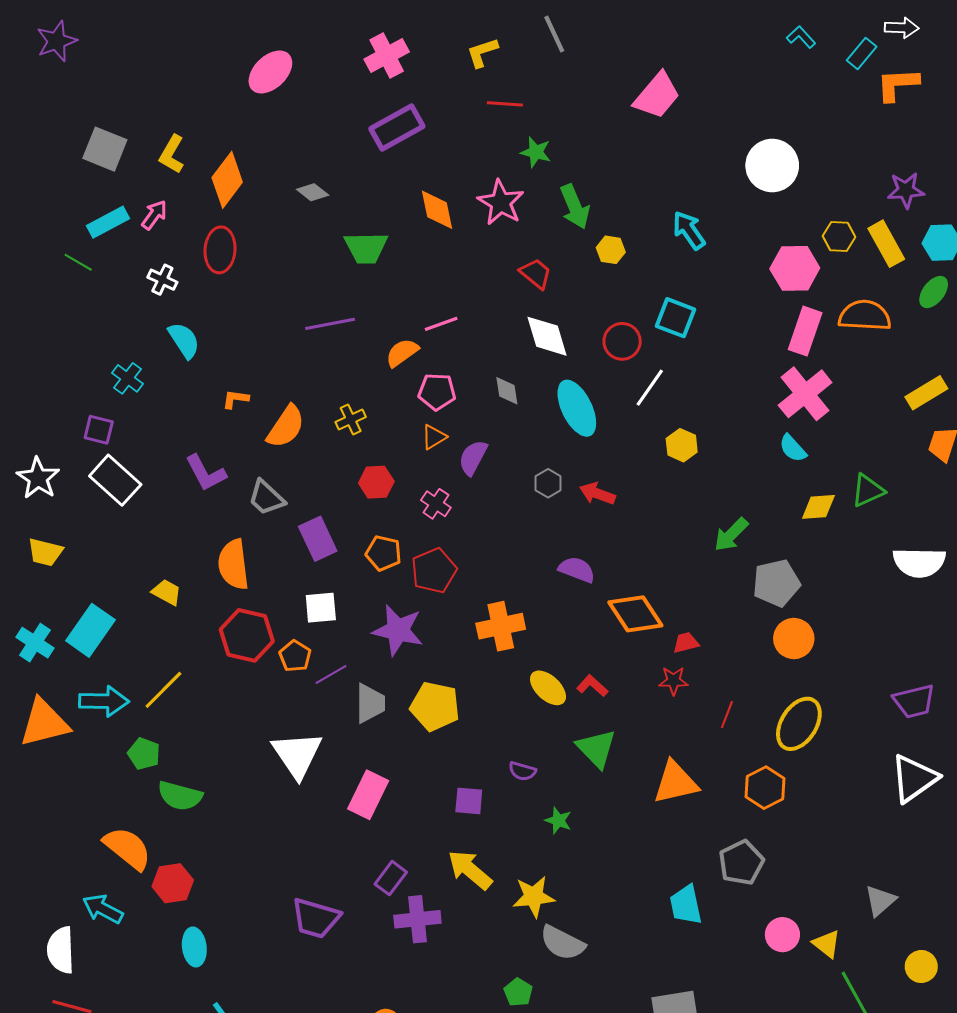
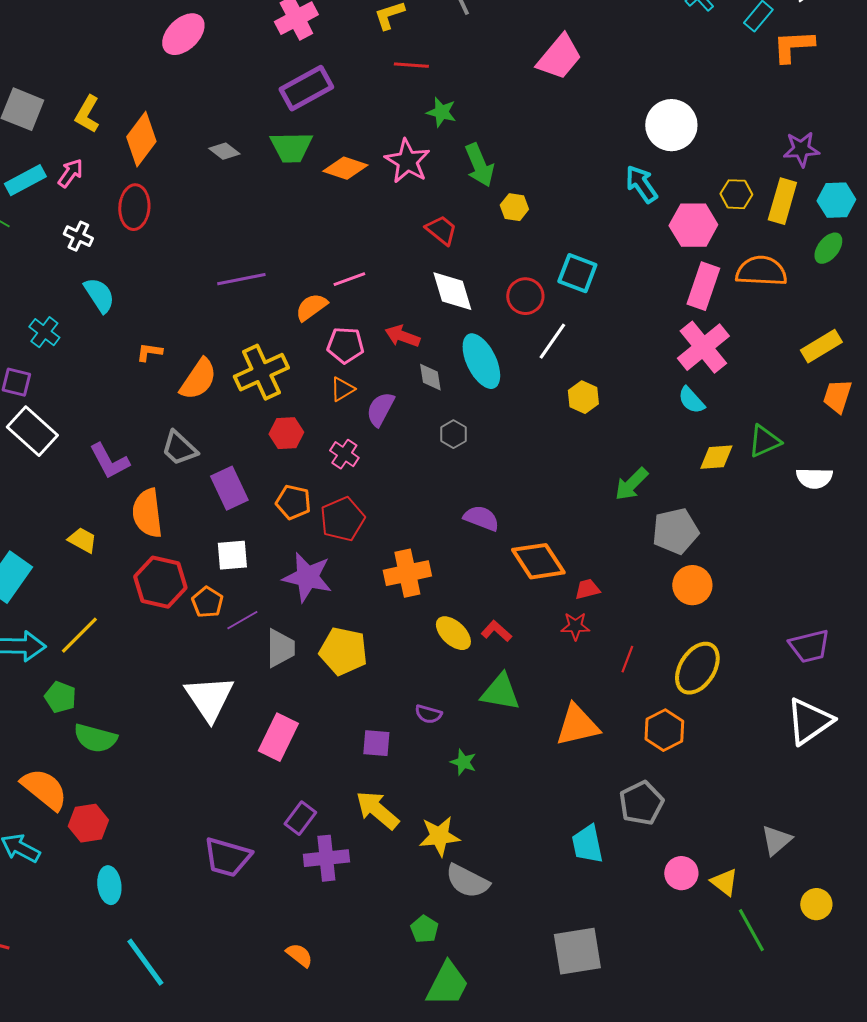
orange diamond: (437, 210) -> (345, 168), turned -60
cyan arrow: (689, 230) -> (641, 184), moved
yellow rectangle: (886, 244) -> (782, 201), turned 45
green trapezoid: (366, 248) -> (291, 147), moved
gray diamond: (507, 391) -> (430, 377), moved
yellow cross: (351, 420) -> (261, 372), size x1.8
purple L-shape: (206, 473) -> (109, 461), moved
red arrow: (597, 494) -> (402, 336), moved
white semicircle: (919, 562) -> (814, 478), moved, size x0.7
green triangle: (596, 749) -> (500, 692), turned -36

